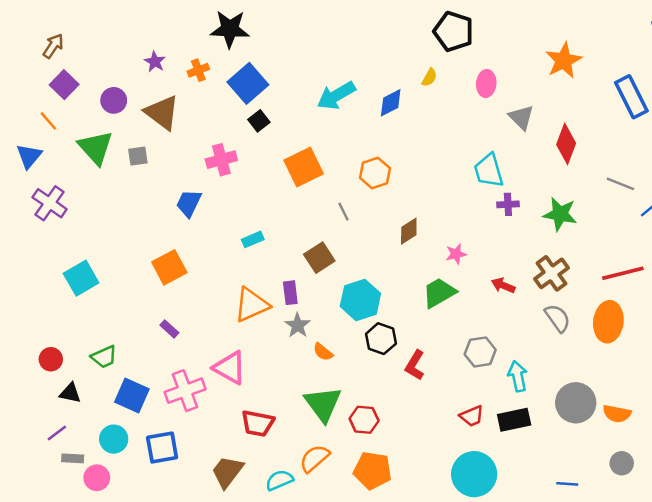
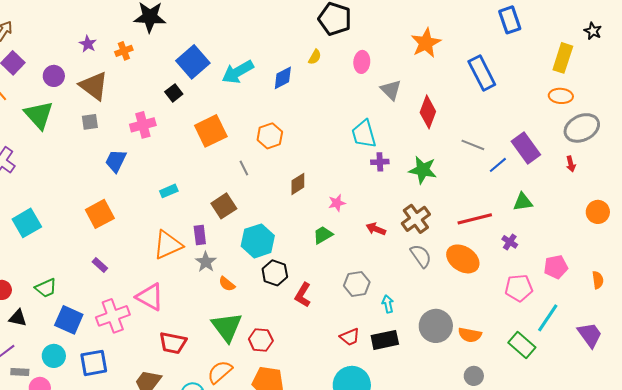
blue square: (248, 83) -> (193, 62), moved
gray square: (138, 156) -> (90, 122), moved
green trapezoid: (439, 293) -> (323, 235), size x0.7
orange ellipse: (608, 322) -> (463, 259), turned -64
cyan arrow: (518, 376) -> (388, 304), size x0.7

